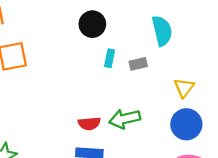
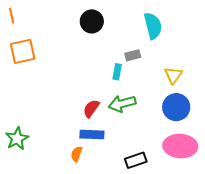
cyan rectangle: (110, 58) -> (117, 72), moved
red semicircle: (89, 123) -> (91, 108), turned 132

